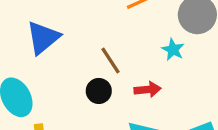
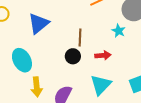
brown line: (111, 61) -> (80, 37), turned 36

